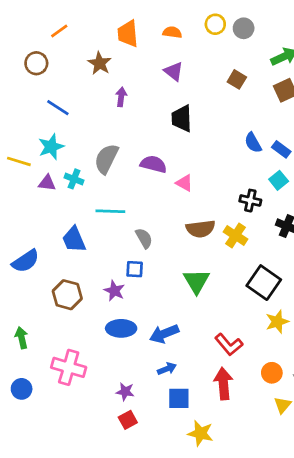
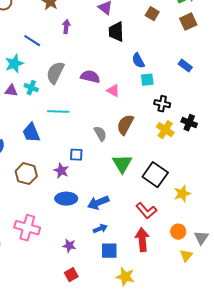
blue line: (58, 108) -> (32, 41), moved
black trapezoid: (182, 118) -> (116, 32), moved
blue semicircle: (253, 143) -> (138, 61), moved
cyan square: (279, 180) -> (147, 80), moved, turned 32
brown semicircle: (201, 229) -> (125, 125), turned 125
yellow cross: (235, 235) -> (165, 130), moved
gray semicircle: (144, 238) -> (100, 134), moved
black square: (264, 283) -> (155, 175), moved
red square: (128, 420) -> (71, 275), moved

